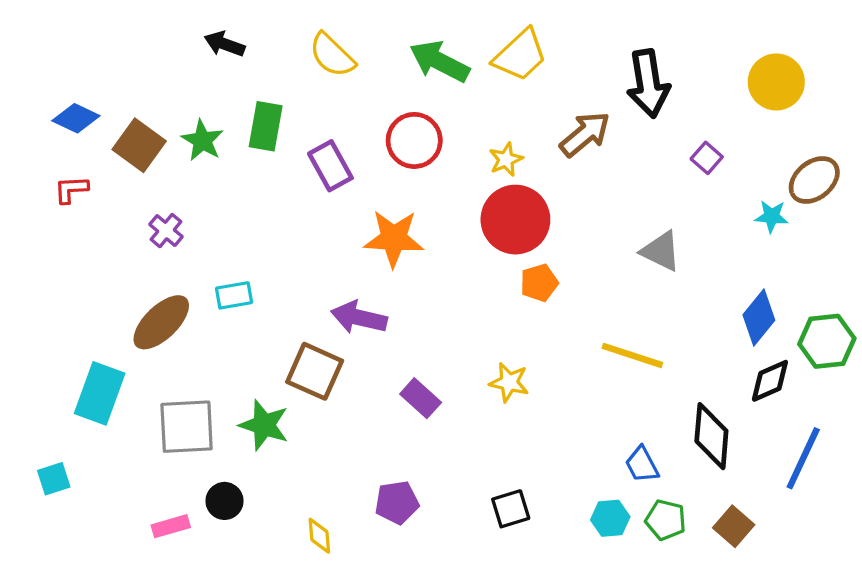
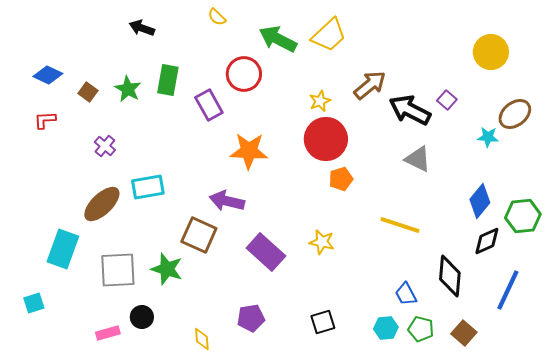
yellow semicircle: (332, 55) -> (217, 17), moved, size x0.6
black arrow: (648, 84) -> (410, 110), moved, turned 126
red circle: (414, 140) -> (244, 74), moved
brown square: (139, 145) -> (88, 92), size x0.6
cyan rectangle: (234, 295) -> (148, 187), size x1.4
purple rectangle: (421, 398) -> (266, 252), size x1.5

